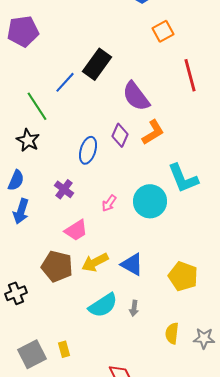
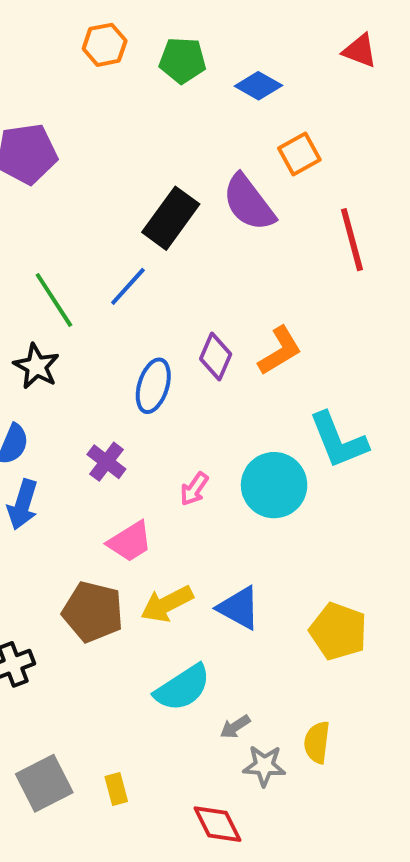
blue line: (65, 82) -> (128, 286), moved
purple semicircle: (136, 96) -> (249, 203), moved
gray arrow: (134, 308) -> (235, 727), moved, turned 49
gray star: (204, 338) -> (264, 766), moved
yellow rectangle: (64, 349) -> (116, 789), moved

